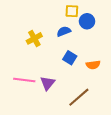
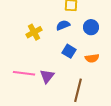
blue circle: (87, 21) -> (91, 27), moved
brown line: (79, 97) -> (78, 90), turned -35

